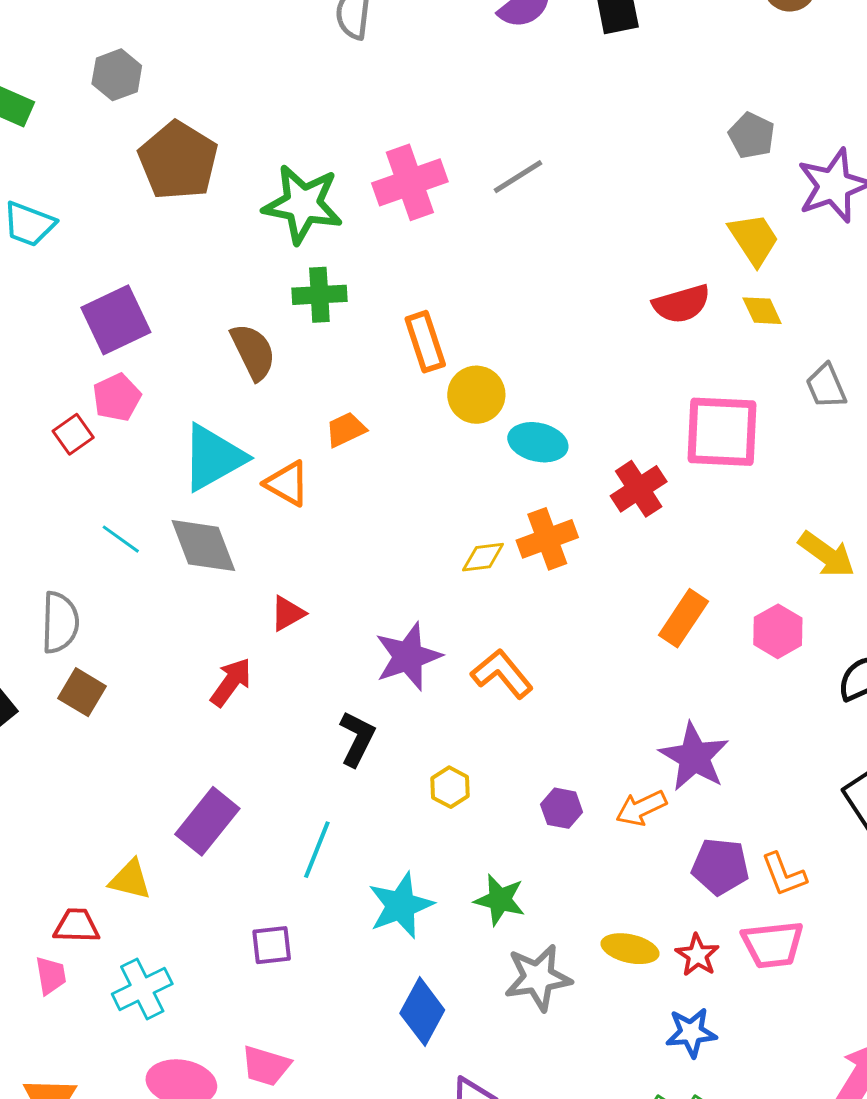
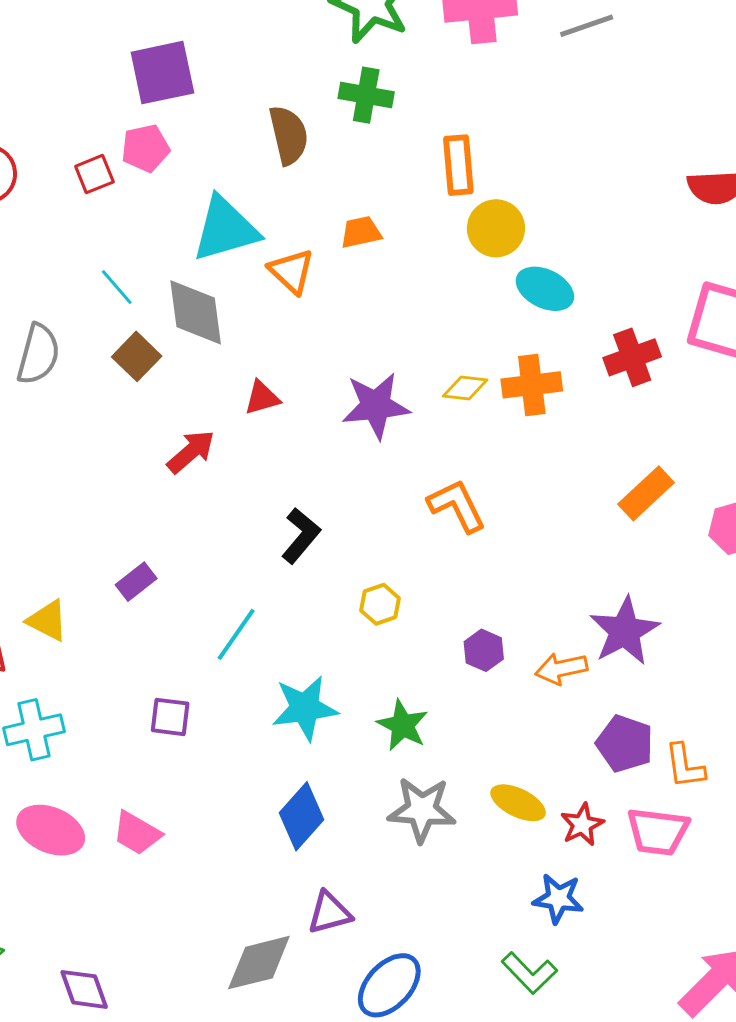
purple star: (408, 656) -> (376, 406), moved
brown square: (82, 692) -> (137, 356), moved
purple rectangle: (207, 821) -> (136, 582), size x0.6

